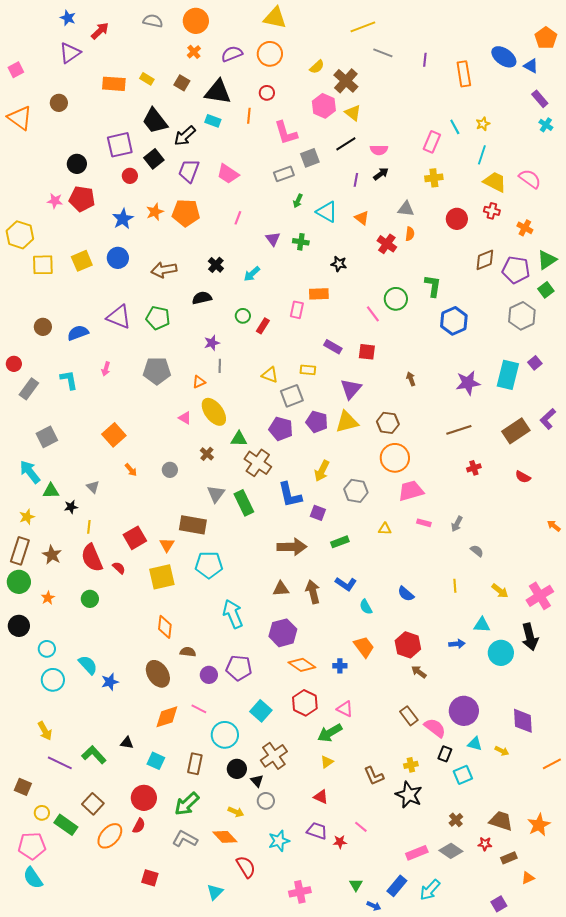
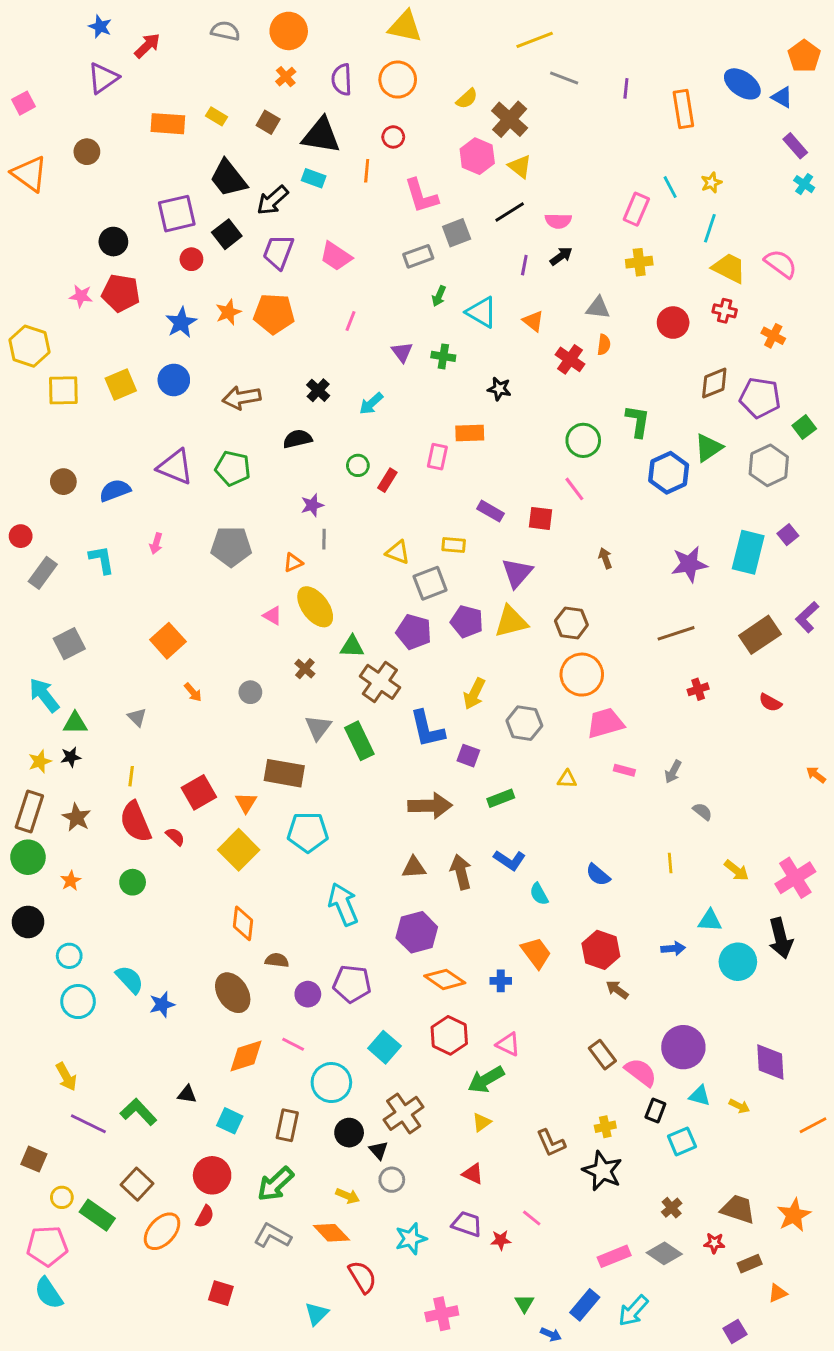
purple semicircle: (232, 54) -> (342, 80), turned -70
green triangle: (547, 260) -> (708, 448), moved
pink line: (373, 314) -> (574, 489), moved
black star: (71, 507) -> (71, 757), moved
yellow square: (162, 577) -> (239, 850), turned -32

